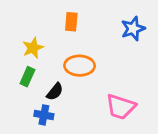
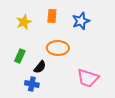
blue star: (133, 29) -> (81, 21), moved
yellow star: (33, 48) -> (24, 22), moved

